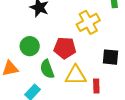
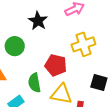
green circle: (30, 46) -> (15, 46), moved

